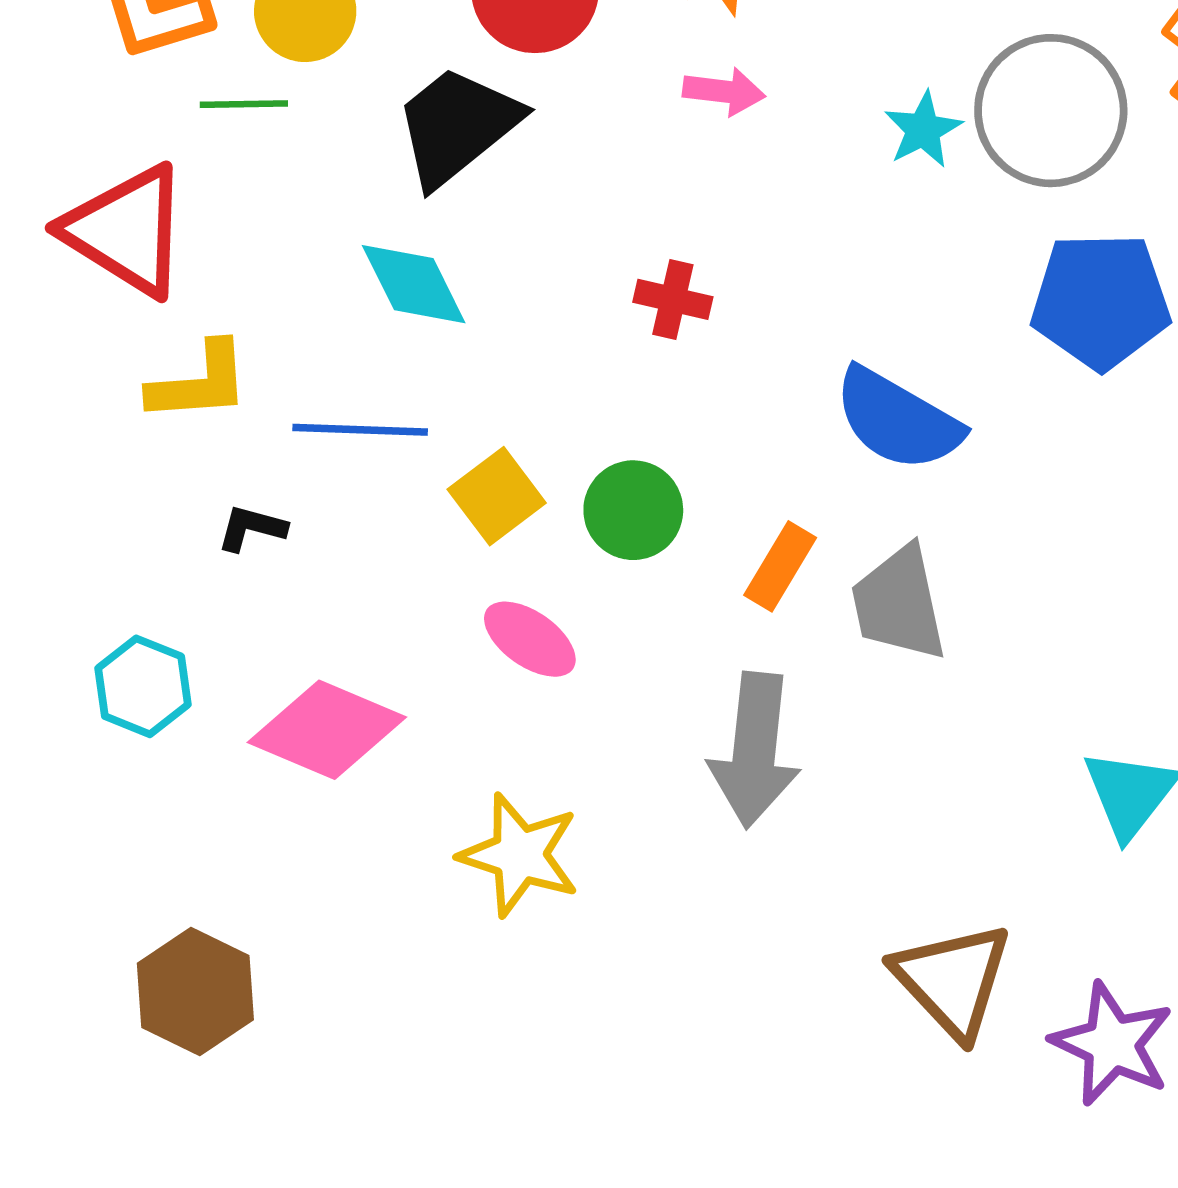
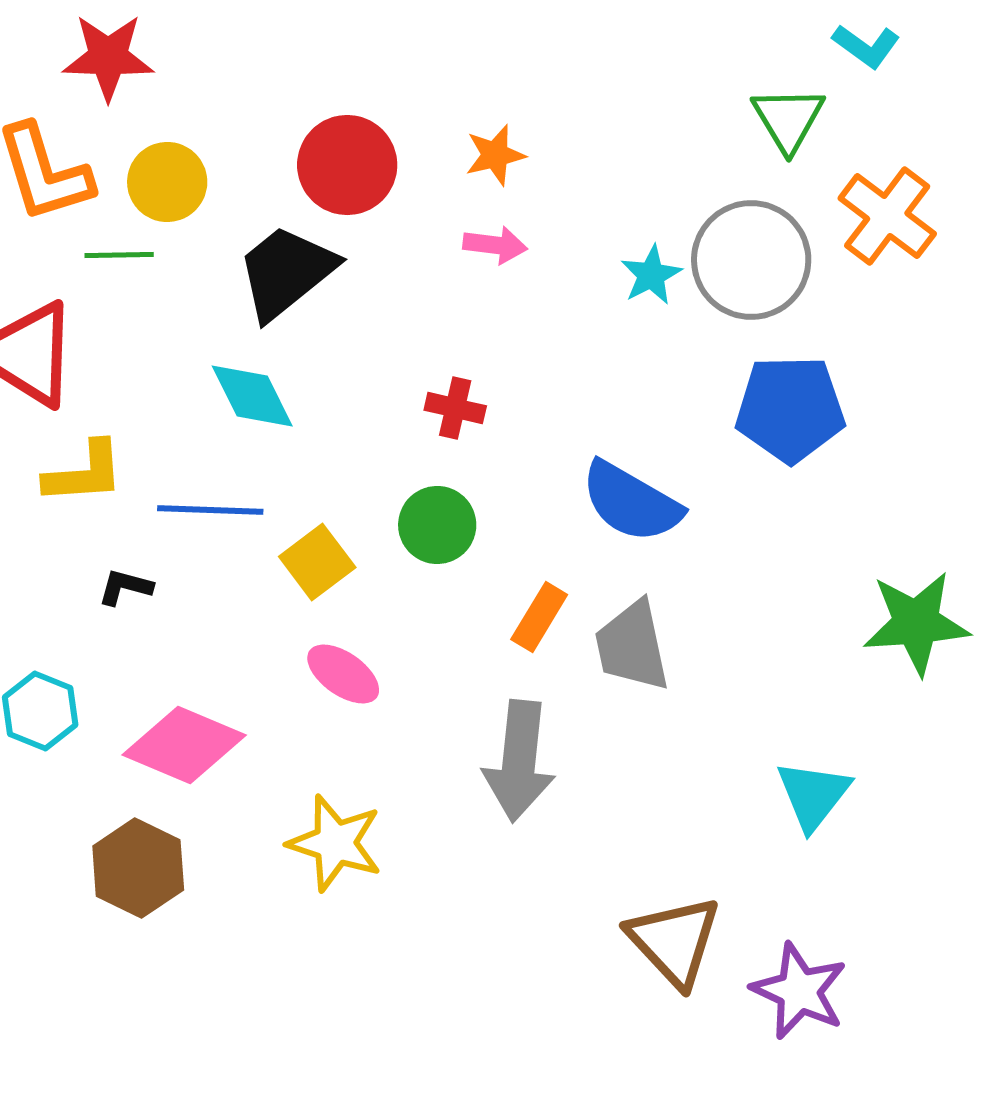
green circle: (633, 510) -> (437, 525), moved
brown hexagon: (195, 992) -> (138, 868), moved

